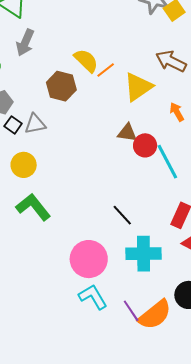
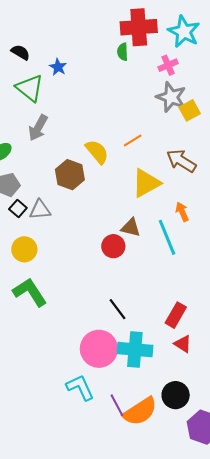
orange line: (106, 70) -> (133, 140), moved
red circle: (145, 145) -> (113, 246), moved
cyan line: (167, 162) -> (167, 237), moved
pink circle: (89, 259) -> (99, 349), moved

